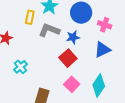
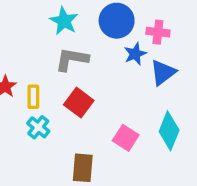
yellow rectangle: (30, 17) -> (33, 97), moved
blue star: (73, 37) -> (135, 54), moved
red square: (68, 58) -> (79, 103), moved

